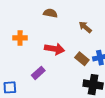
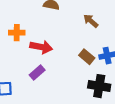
red arrow: (55, 49) -> (41, 47), moved

